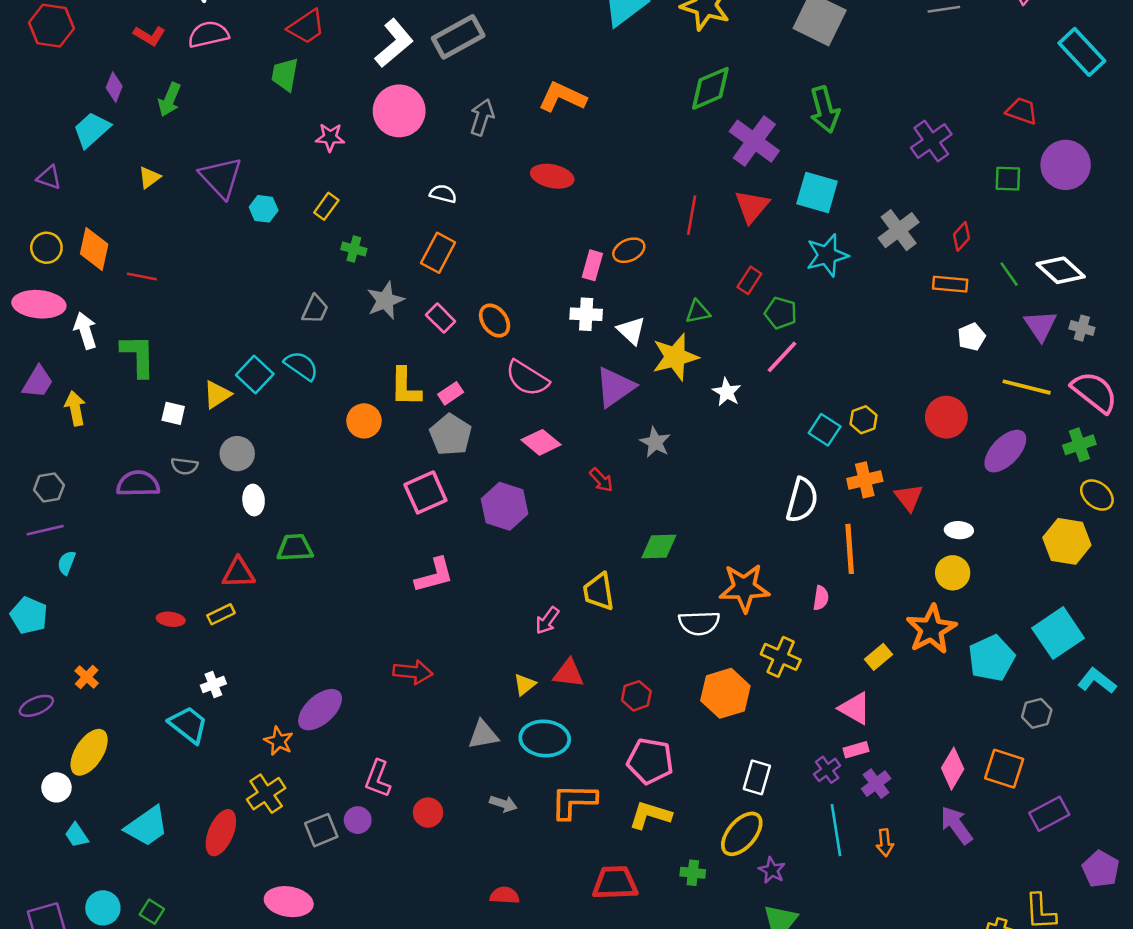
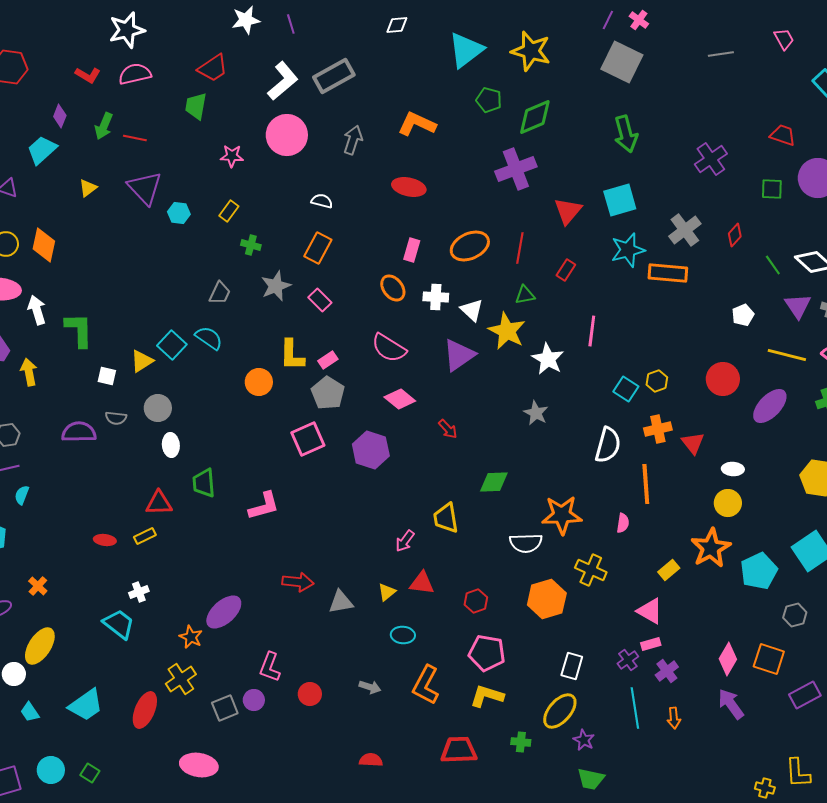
purple cross: (754, 141) -> (516, 169), moved, turned 33
cyan square: (817, 193) -> (620, 200), turned -32
red line: (692, 215) -> (520, 248), moved
orange ellipse: (629, 250) -> (470, 246), size x1.5
pink rectangle: (592, 265) -> (412, 250), moved
red line: (142, 277) -> (135, 138), moved
orange rectangle: (950, 284) -> (668, 273), moved, size x1.4
green pentagon: (781, 313) -> (489, 100), moved
orange ellipse: (495, 321) -> (393, 288), moved
yellow star: (675, 357) -> (507, 331), turned -30
pink line: (782, 357) -> (592, 331), turned -36
white star: (727, 392) -> (548, 359), size x1.4
gray star: (655, 442) -> (536, 413), moved
green trapezoid: (295, 548) -> (204, 483), turned -92
pink L-shape: (434, 575) -> (264, 506), moved
gray triangle: (483, 735) -> (341, 602), moved
cyan ellipse: (545, 738) -> (403, 635), size x0.6
orange L-shape: (574, 801) -> (426, 685), turned -63

